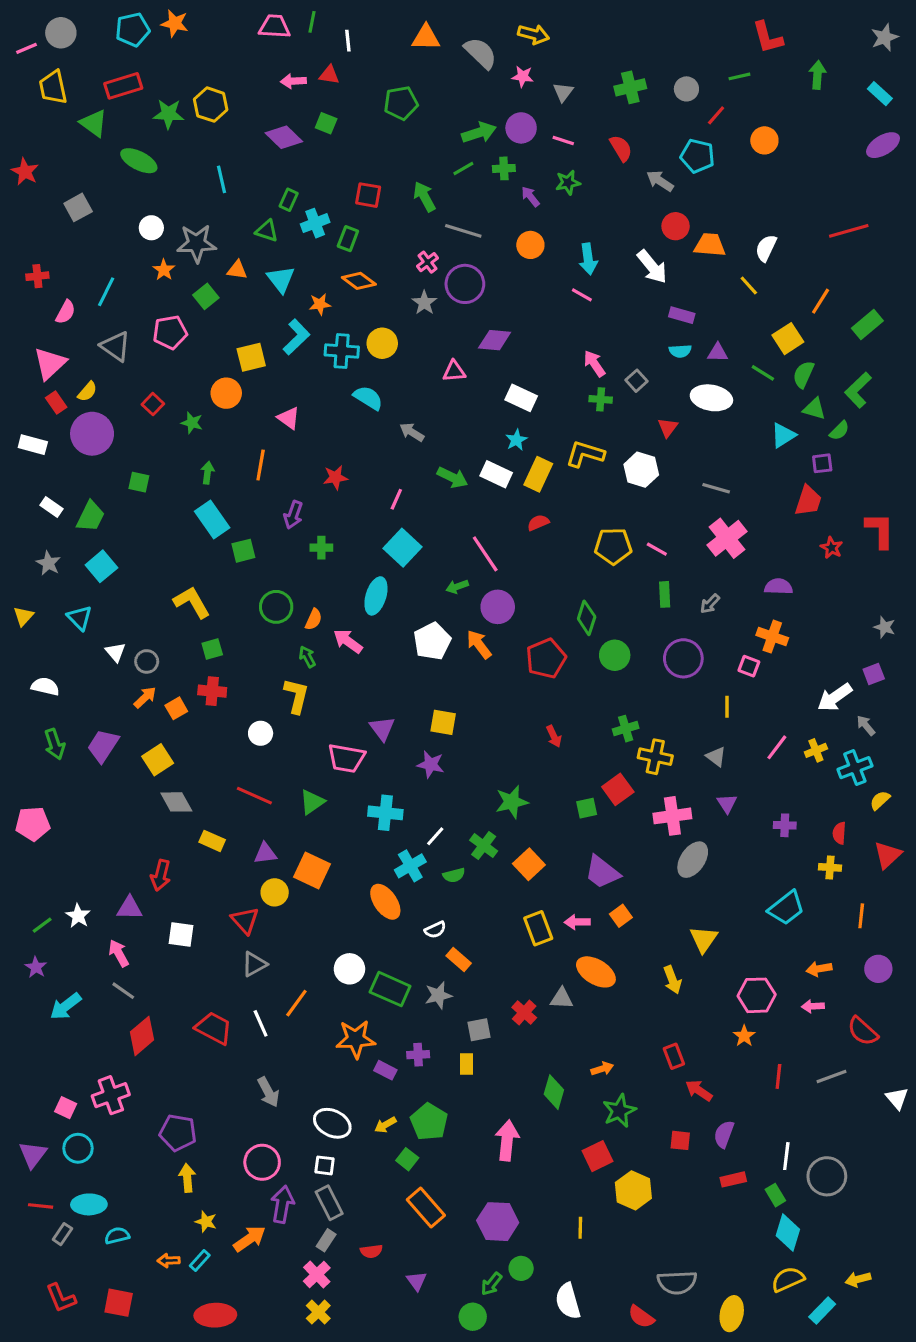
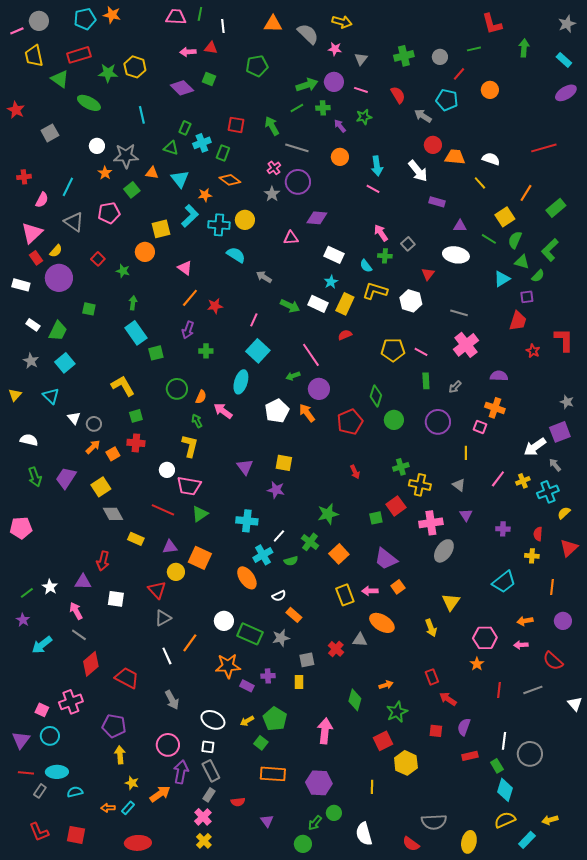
white semicircle: (766, 248) -> (491, 159), turned 84
cyan semicircle: (680, 351) -> (366, 266), moved, turned 56
orange line: (261, 465) -> (190, 298), moved, turned 30
purple square: (874, 674) -> (560, 432), size x1.5
pink trapezoid: (346, 758) -> (189, 486), moved
red trapezoid: (214, 1028) -> (127, 678), moved
orange rectangle: (426, 1208) -> (273, 774), turned -45

